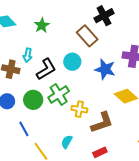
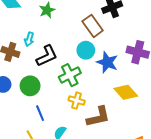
cyan circle: (72, 62) -> (86, 50), moved
green cross: (59, 94) -> (70, 75), moved
blue line: (24, 129) -> (40, 113), moved

